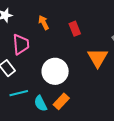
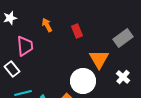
white circle: (55, 71) -> (83, 81), moved

